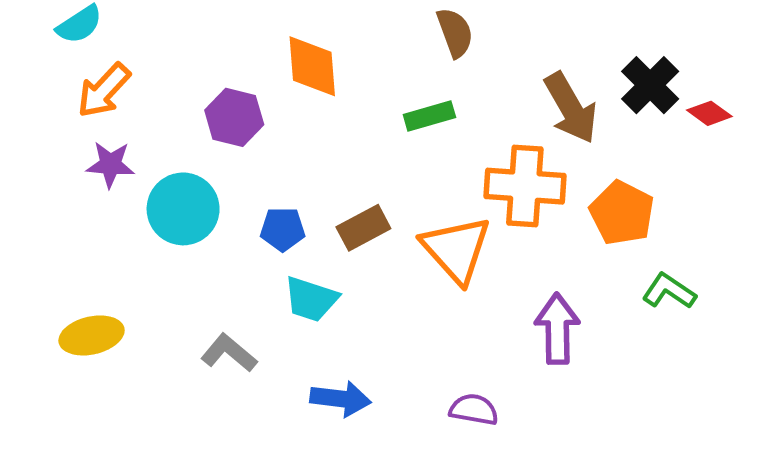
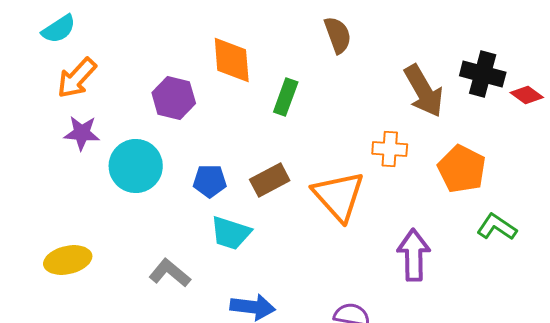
black cross: (650, 85) -> (483, 74), turned -30
green rectangle: (429, 116) -> (286, 97), moved, turned -54
orange cross: (525, 186) -> (390, 149), size x0.6

